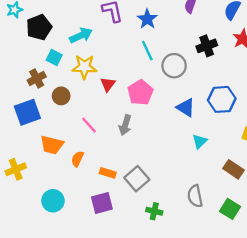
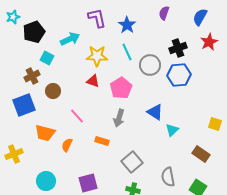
yellow star: (84, 67) -> (97, 56), moved
red triangle: (108, 84) -> (93, 81), turned -48
blue hexagon: (222, 99) -> (179, 75), moved
blue triangle: (186, 108) -> (155, 112), moved
gray arrow: (125, 125) -> (119, 118), moved
orange rectangle: (108, 173) -> (102, 141), moved
gray square: (137, 179) -> (132, 162), moved

